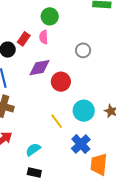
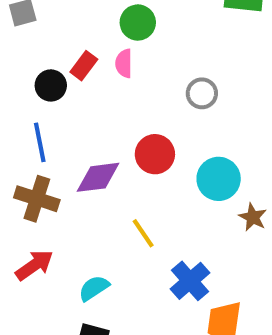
purple diamond: (39, 68) -> (98, 177), moved
cyan circle: (84, 111) -> (219, 179), moved

